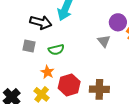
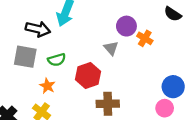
gray square: (29, 46) -> (25, 57), size x1.5
red hexagon: (69, 85) -> (88, 76), moved

